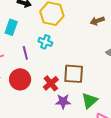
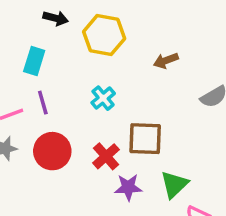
brown arrow: (97, 21) -> (166, 61), moved
cyan cross: (45, 42) -> (103, 98), moved, turned 32
purple line: (25, 53) -> (43, 103), moved

